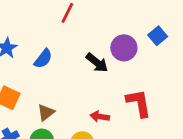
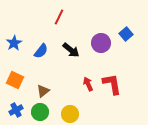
black arrow: (97, 63) -> (71, 50), moved
red arrow: (100, 117) -> (88, 84), moved, turned 56

